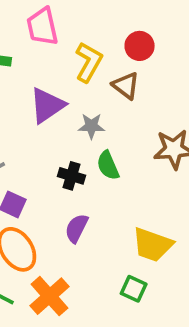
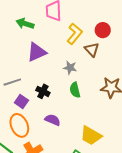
purple triangle: (47, 105) -> (37, 52), moved
black cross: (72, 176) -> (43, 91), moved
purple semicircle: (77, 228) -> (53, 120), turned 77

